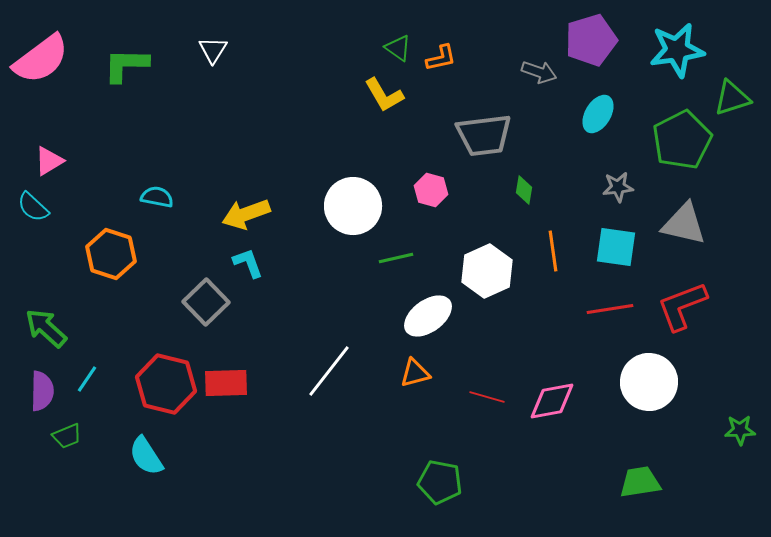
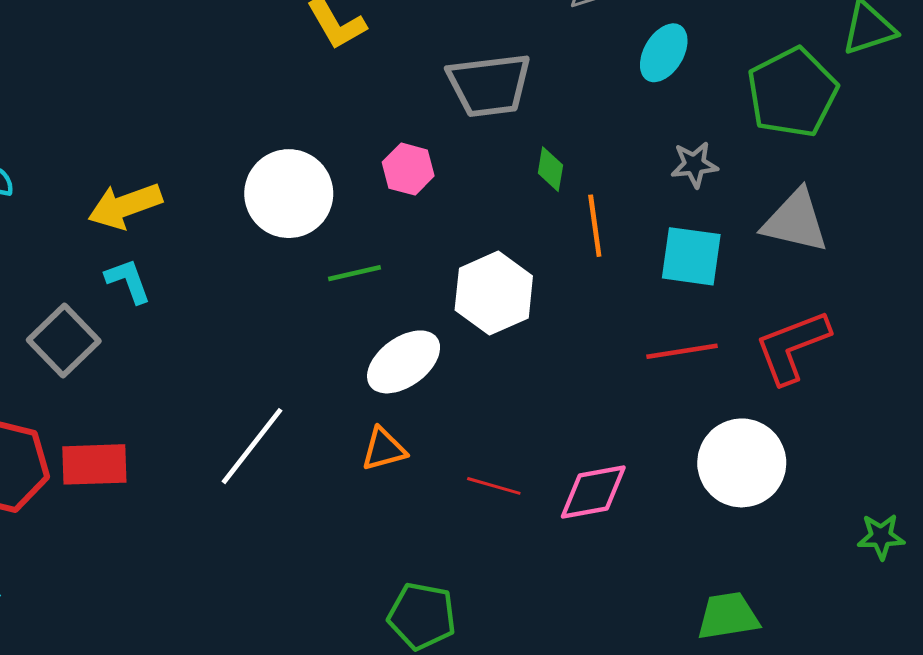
orange line: (553, 251) -> (595, 226), moved

